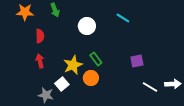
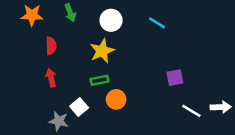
white circle: (87, 26) -> (111, 20), moved
green rectangle: (96, 59) -> (100, 80), moved, turned -64
yellow star: (73, 65) -> (102, 51), moved

